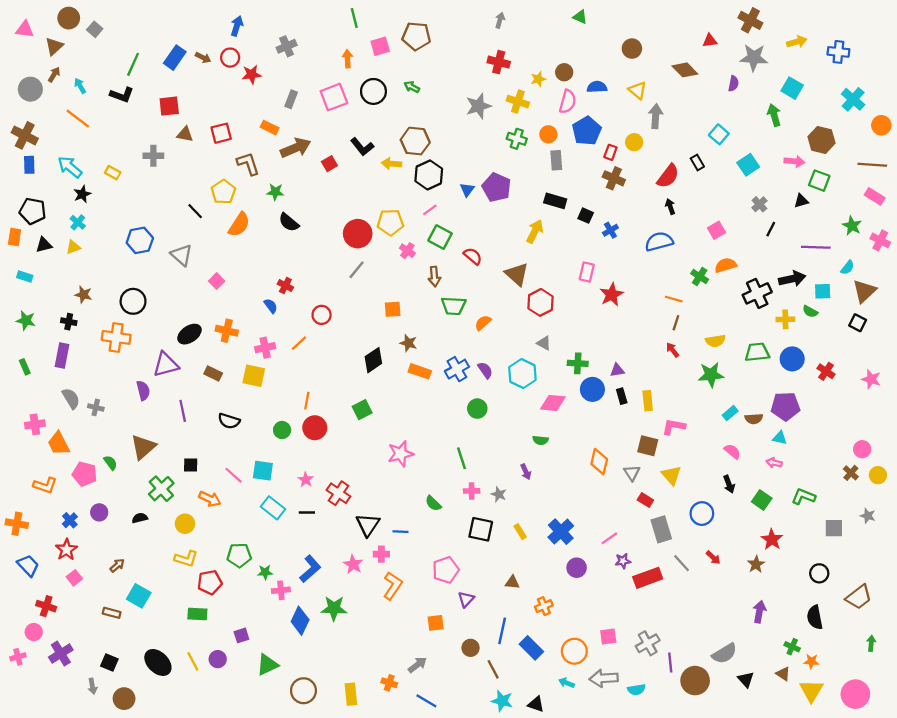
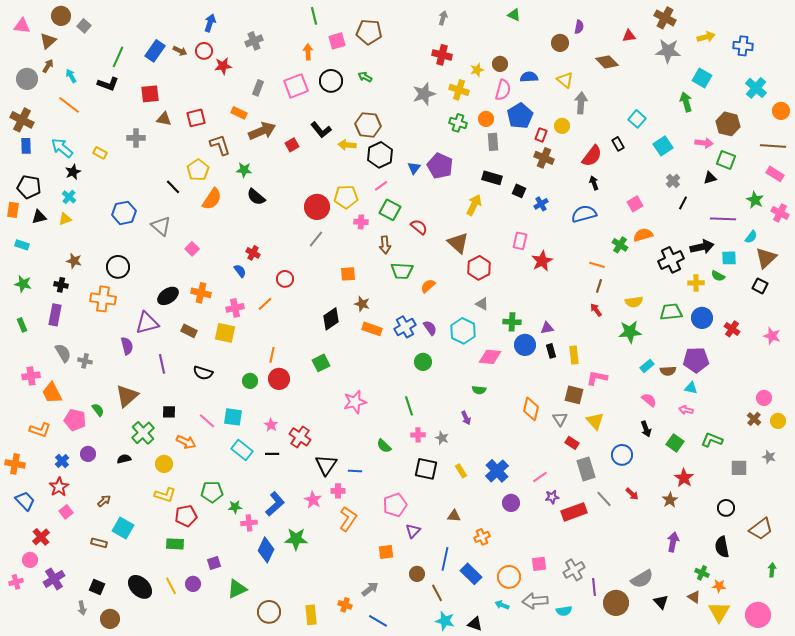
purple semicircle: (733, 84) -> (579, 27), moved
pink cross: (407, 251) -> (361, 222), turned -32
red cross: (46, 606) -> (41, 537), turned 30

